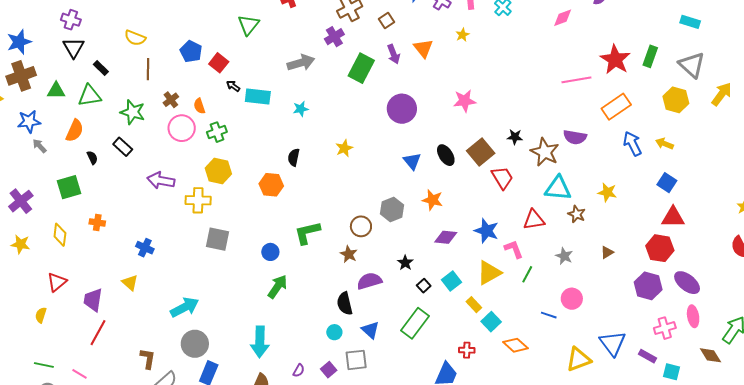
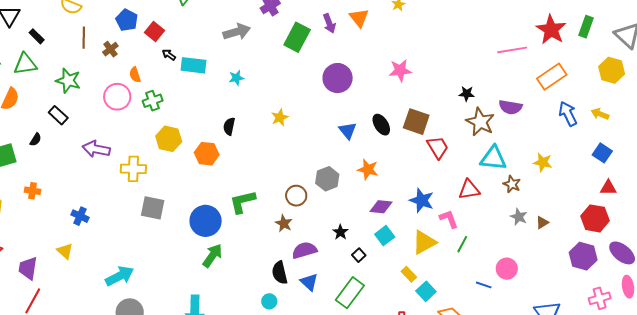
brown cross: (171, 100) -> (110, 49), moved
black star: (515, 137) -> (467, 94), moved
brown square: (481, 152) -> (416, 122), turned -32
black semicircle: (92, 158) -> (36, 140), moved, turned 56
yellow hexagon: (218, 171) -> (169, 139), moved
red triangle: (673, 217) -> (608, 188), size x0.7
blue circle: (270, 252) -> (206, 221), size x1.8
gray star: (564, 256) -> (519, 217), moved
cyan square: (451, 281) -> (385, 236), moved
blue triangle: (370, 330) -> (309, 282), moved

